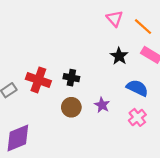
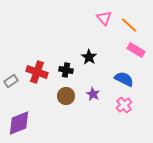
black star: (119, 56) -> (89, 57), moved

